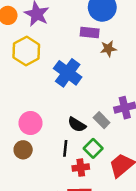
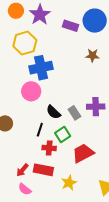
purple rectangle: (90, 33) -> (70, 26), moved
blue cross: (68, 73) -> (41, 68), moved, turned 30
pink circle: (30, 123) -> (31, 91), moved

